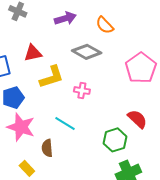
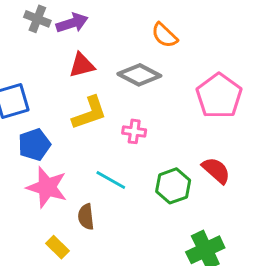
purple arrow: (65, 18) -> (72, 23), moved
red triangle: (33, 53) -> (82, 65), moved
green hexagon: (115, 140) -> (173, 186), moved

